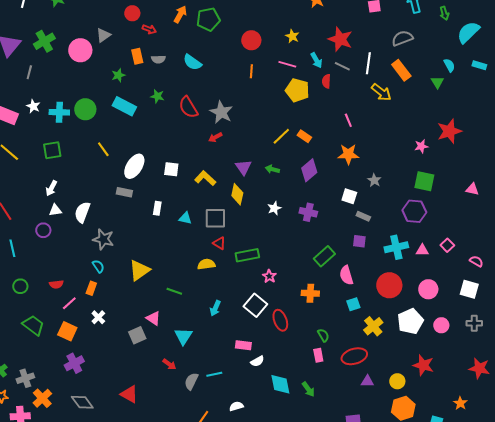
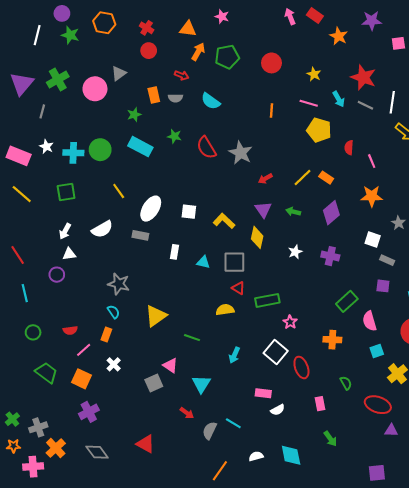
red arrow: (149, 29) -> (182, 75), moved
red circle: (251, 40) -> (271, 63), moved
red semicircle: (326, 81) -> (349, 148), moved
red arrow: (215, 137) -> (265, 179), moved
white semicircle: (82, 212) -> (102, 229), moved, turned -140
pink rectangle: (318, 355) -> (320, 404), moved
red ellipse: (354, 356) -> (378, 405), turned 35
cyan line: (214, 374) -> (233, 423), turned 42
cyan diamond: (280, 384) -> (291, 455), moved

